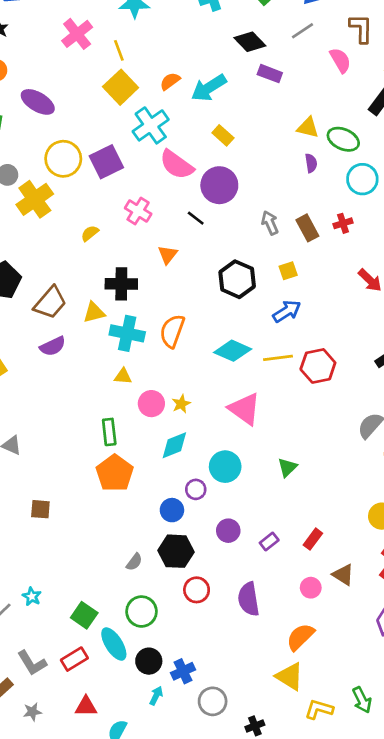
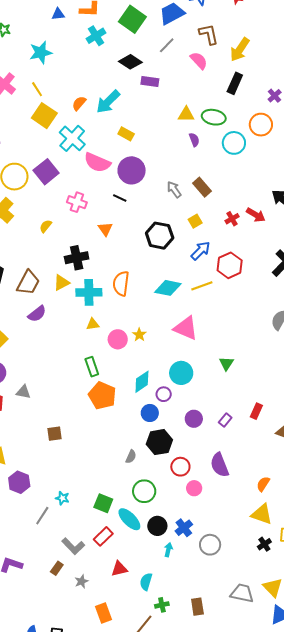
red cross: (343, 223) -> (232, 219), moved
red hexagon: (318, 366) -> (230, 265), moved
cyan diamond: (174, 445) -> (142, 382), moved
pink circle: (311, 588) -> (194, 488), moved
orange semicircle: (300, 637) -> (263, 484), size x0.7
black cross: (255, 726) -> (264, 544), moved

